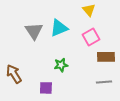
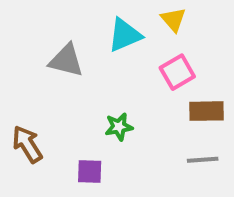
cyan triangle: (59, 28) -> (125, 35), moved
gray triangle: (34, 31) -> (66, 60), turned -42

